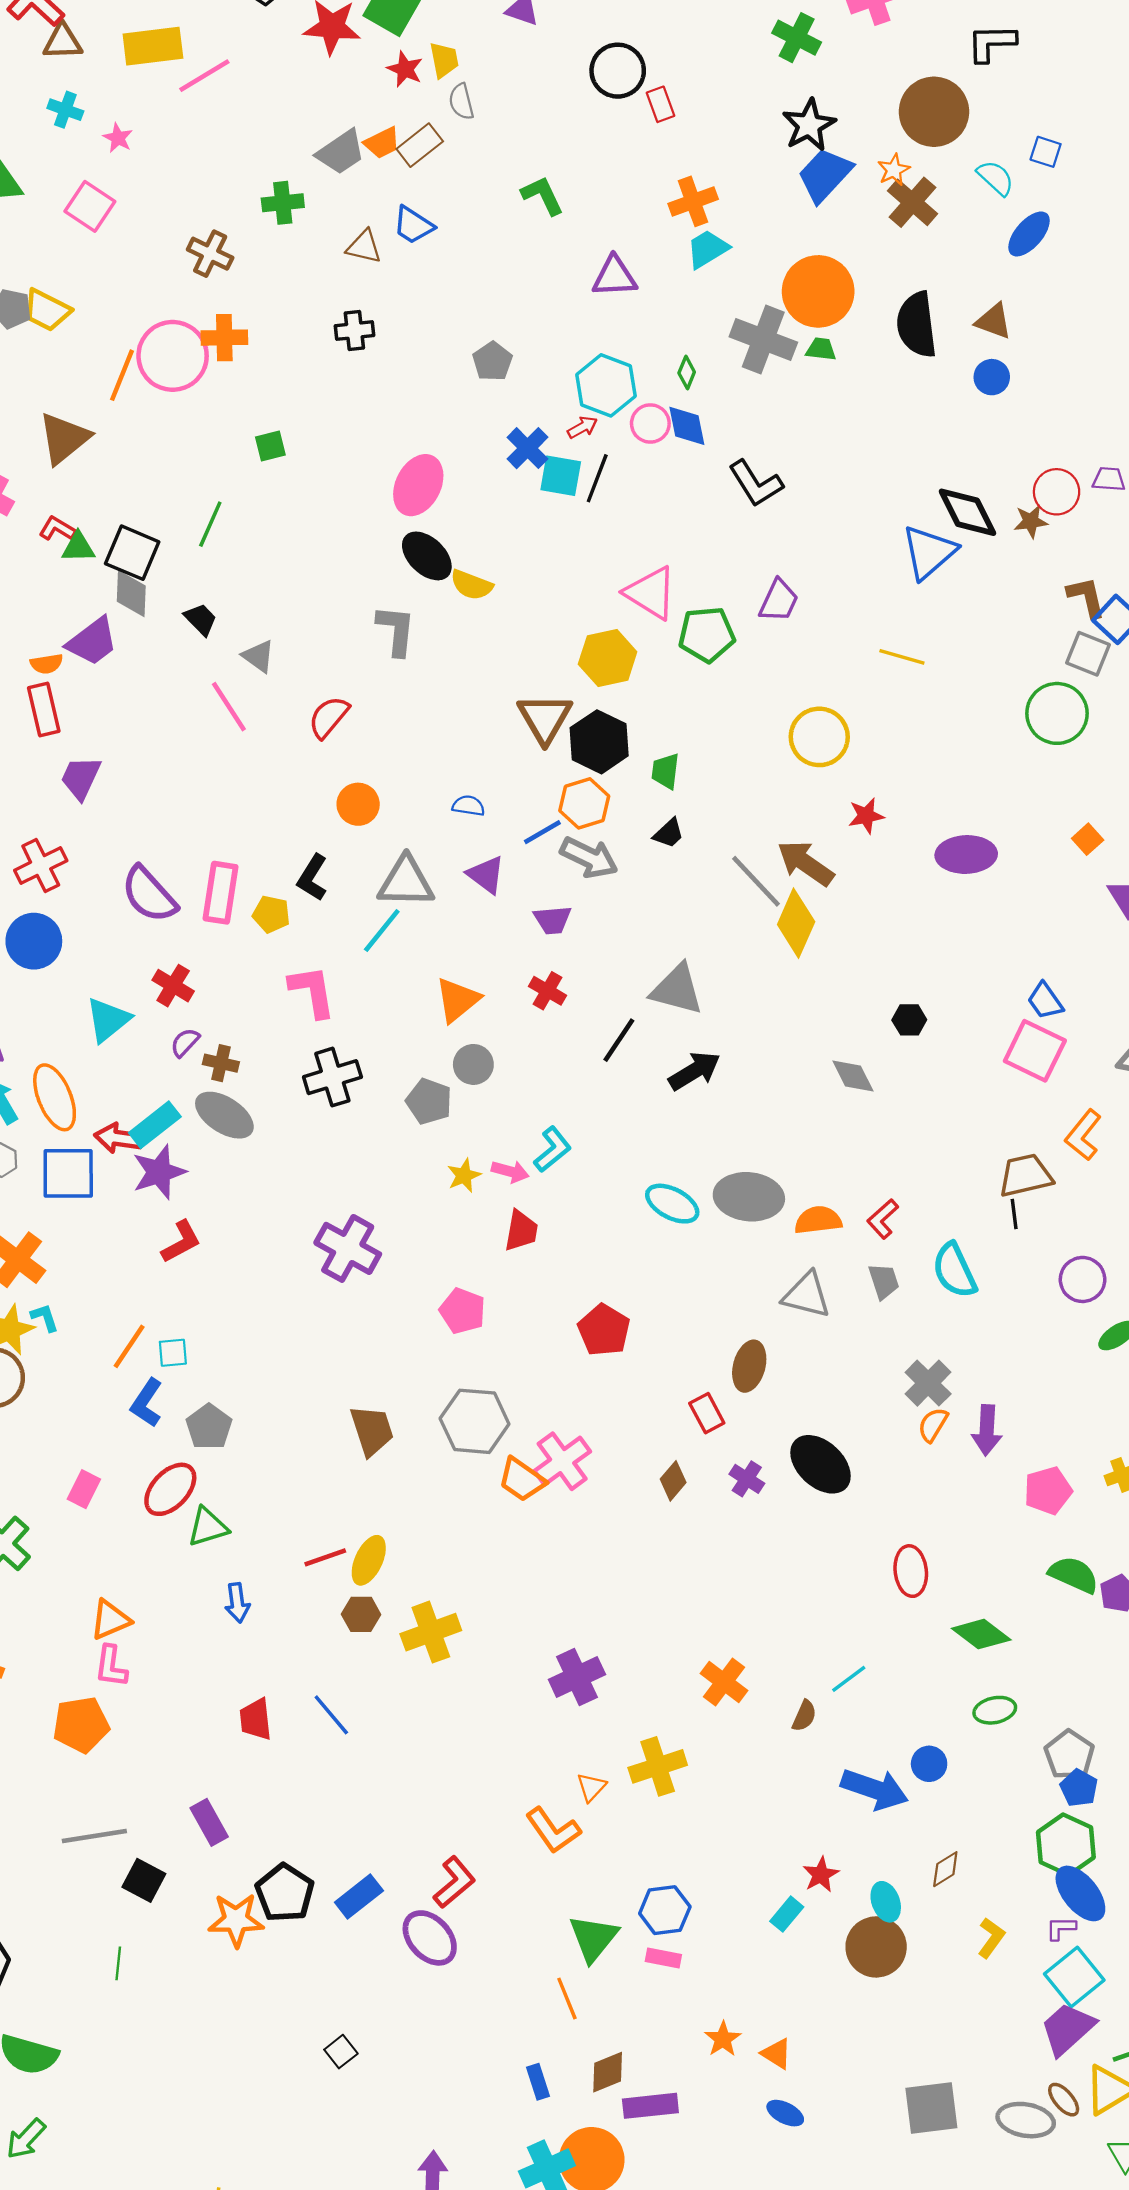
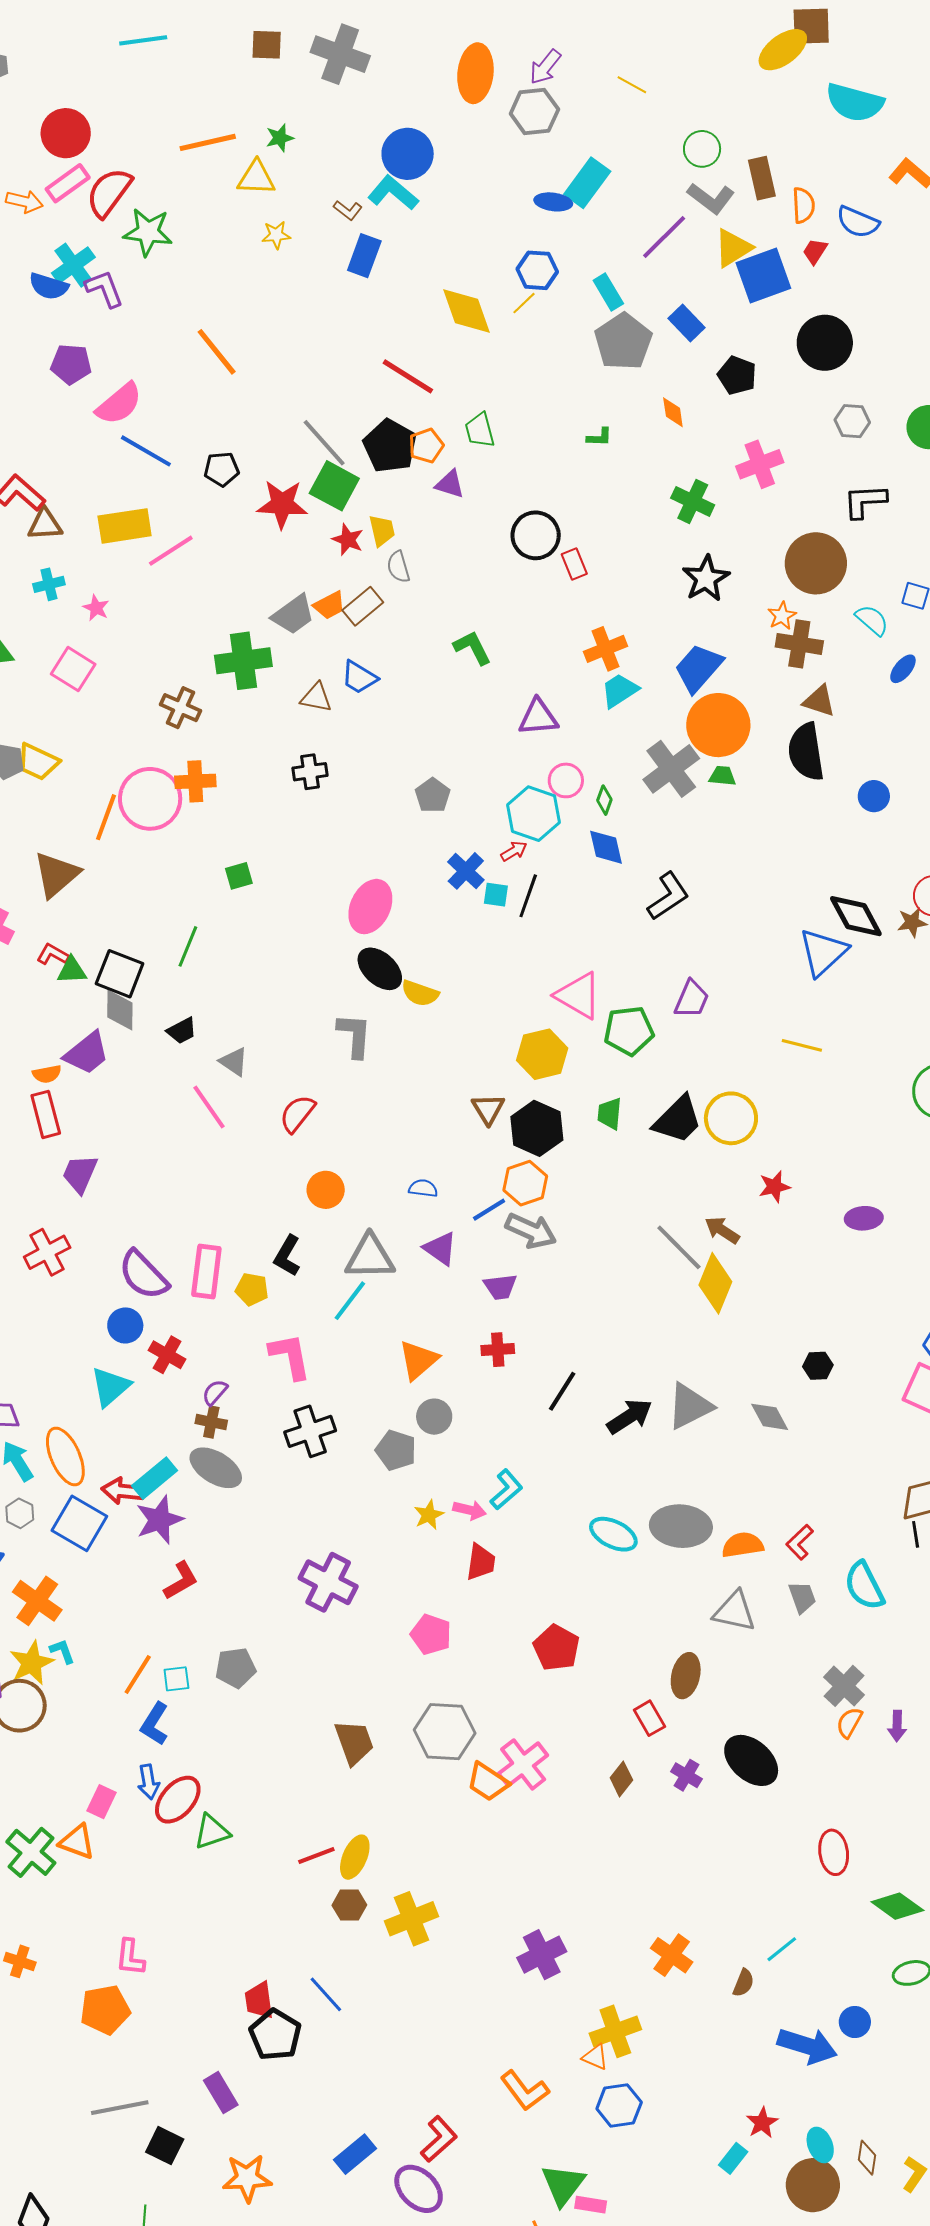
cyan cross: (65, 110) -> (49, 584), turned -32
blue trapezoid: (825, 175) -> (698, 668), moved
brown cross: (912, 202) -> (799, 644), turned -30
green cross: (283, 203) -> (243, 661), size x1.5
blue ellipse: (1029, 234) -> (903, 669), size x0.7
brown triangle: (994, 321) -> (819, 701), moved
gray cross: (763, 340) -> (671, 769), turned 34
pink circle: (650, 423) -> (566, 780), moved
cyan square: (561, 476) -> (496, 895), size x0.7
black L-shape: (756, 483) -> (668, 896), turned -90
black trapezoid: (201, 619) -> (182, 1031), turned 108
brown triangle: (545, 718) -> (488, 1109), size x0.7
green trapezoid: (665, 771) -> (610, 1114), moved
black trapezoid: (669, 833) -> (678, 1120), moved, size x1.8
purple ellipse: (966, 855) -> (864, 1218), size x0.7
brown arrow: (806, 863) -> (722, 1230), size x0.7
blue circle: (34, 941) -> (125, 1325), moved, size x0.7
gray triangle: (677, 989) -> (690, 1406), moved, turned -40
red cross: (548, 991) -> (498, 1350), turned -32
purple semicircle: (185, 1042) -> (215, 1392), moved
blue square: (68, 1173) -> (79, 1523), turned 32
gray pentagon: (209, 1427) -> (236, 1668), moved, turned 30
purple arrow: (987, 1430) -> (897, 1726), size x0.7
blue arrow: (237, 1603) -> (148, 1782), moved
orange triangle: (110, 1620) -> (77, 1842), moved, turned 45
orange triangle: (591, 1787) -> (595, 2057), moved, turned -48
brown diamond: (945, 1869) -> (867, 2158), moved, turned -48
black pentagon: (285, 1893) -> (275, 2035), moved
blue hexagon: (665, 1910) -> (619, 2106), moved
pink rectangle: (663, 1958) -> (591, 2205), moved

